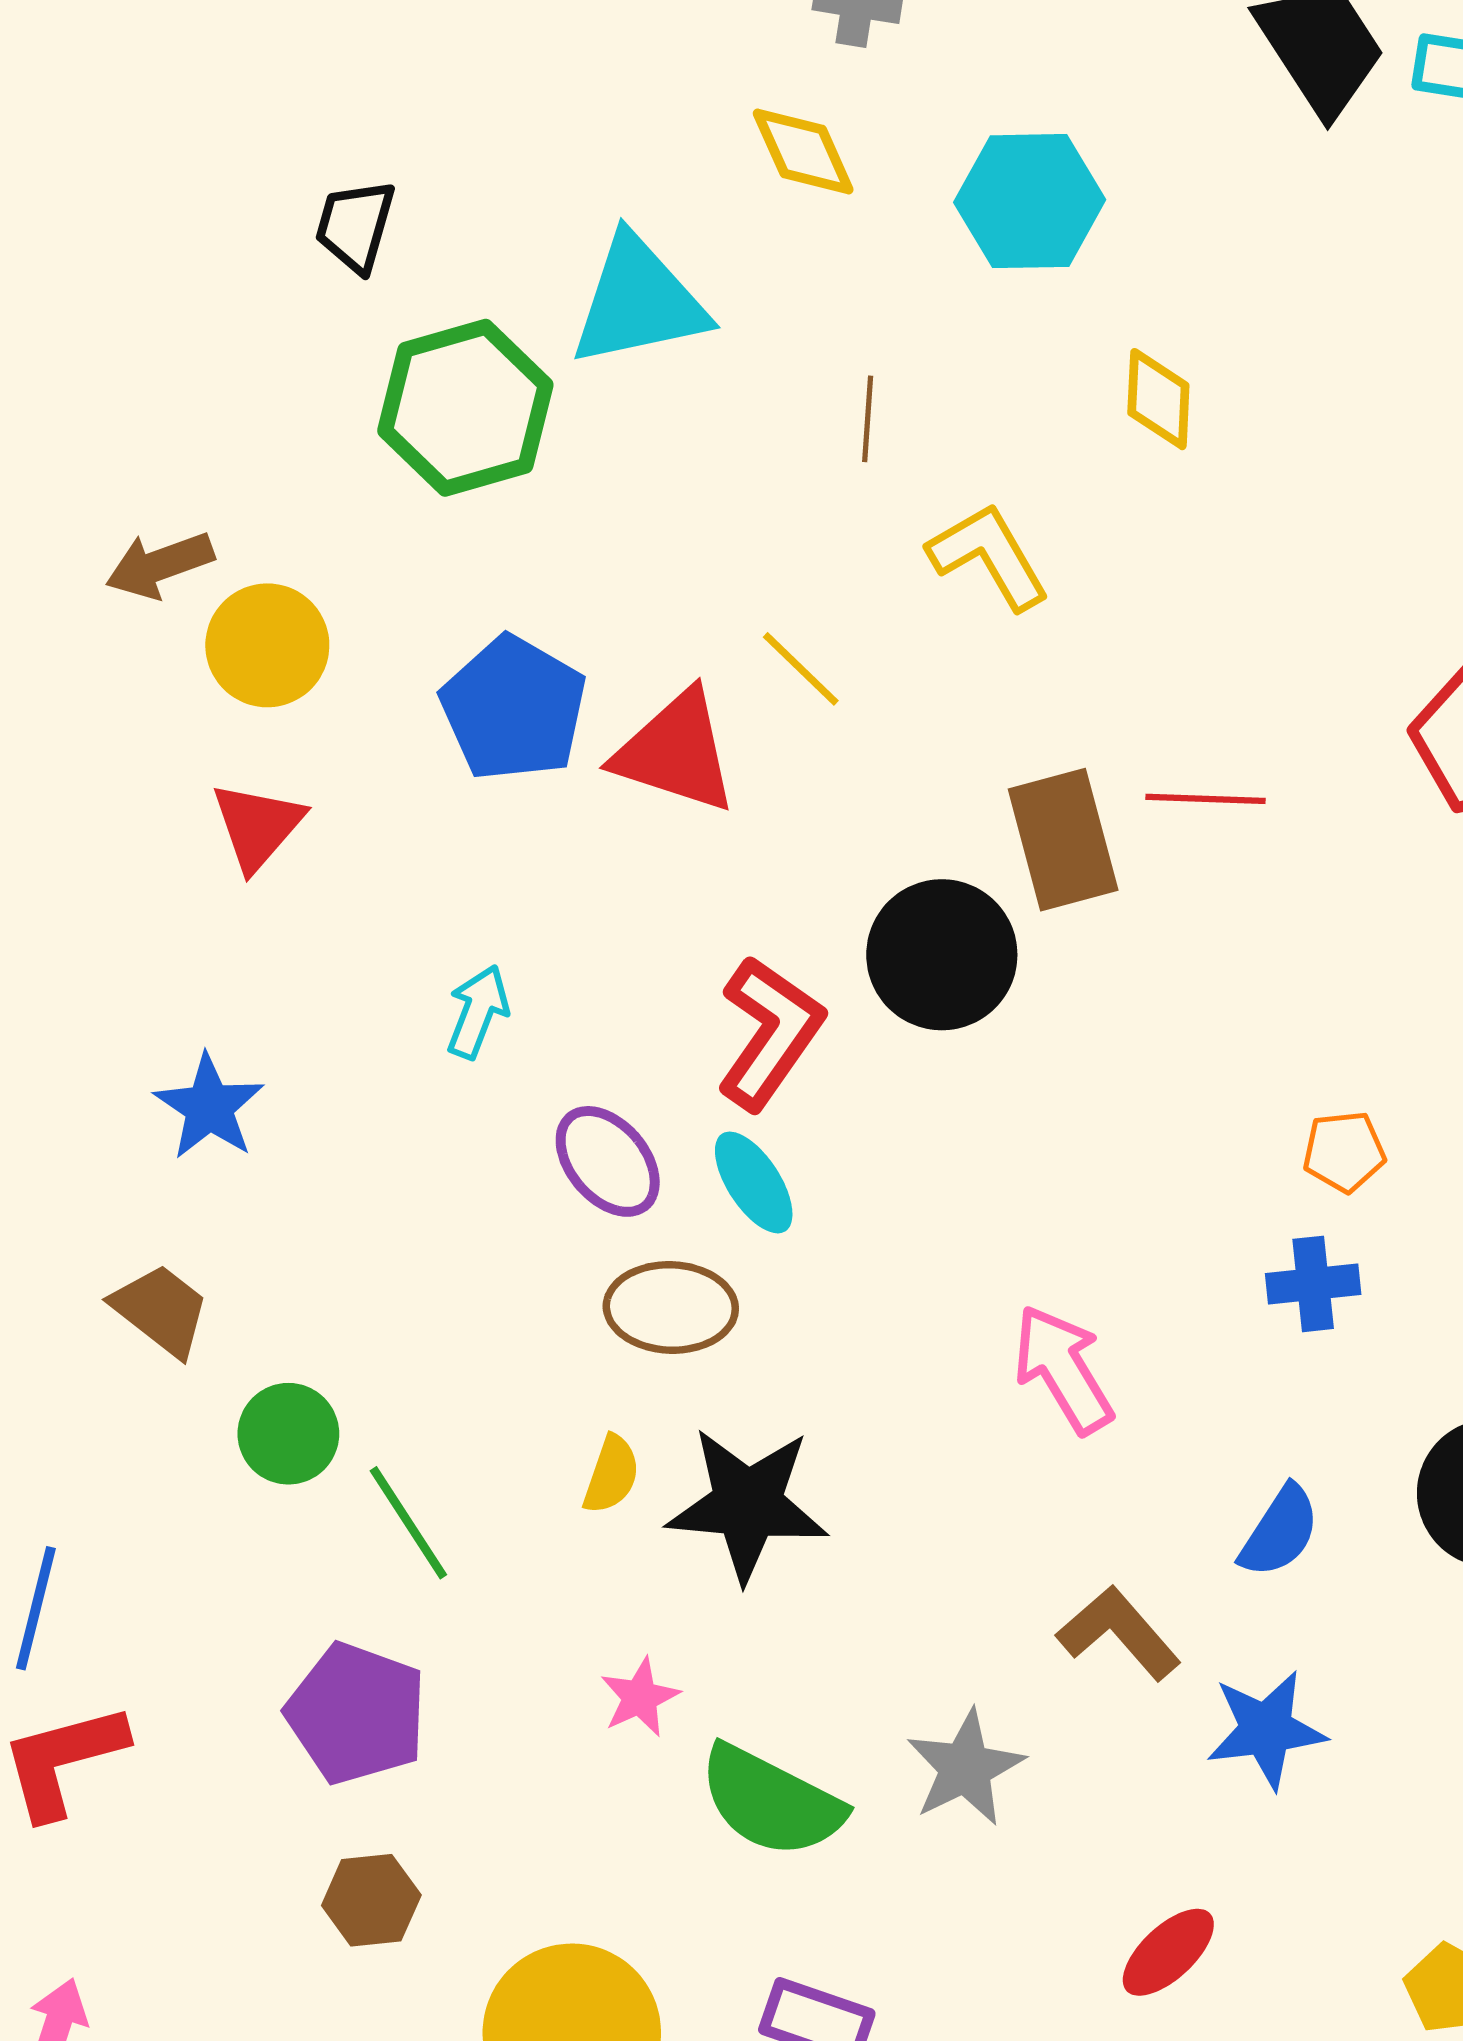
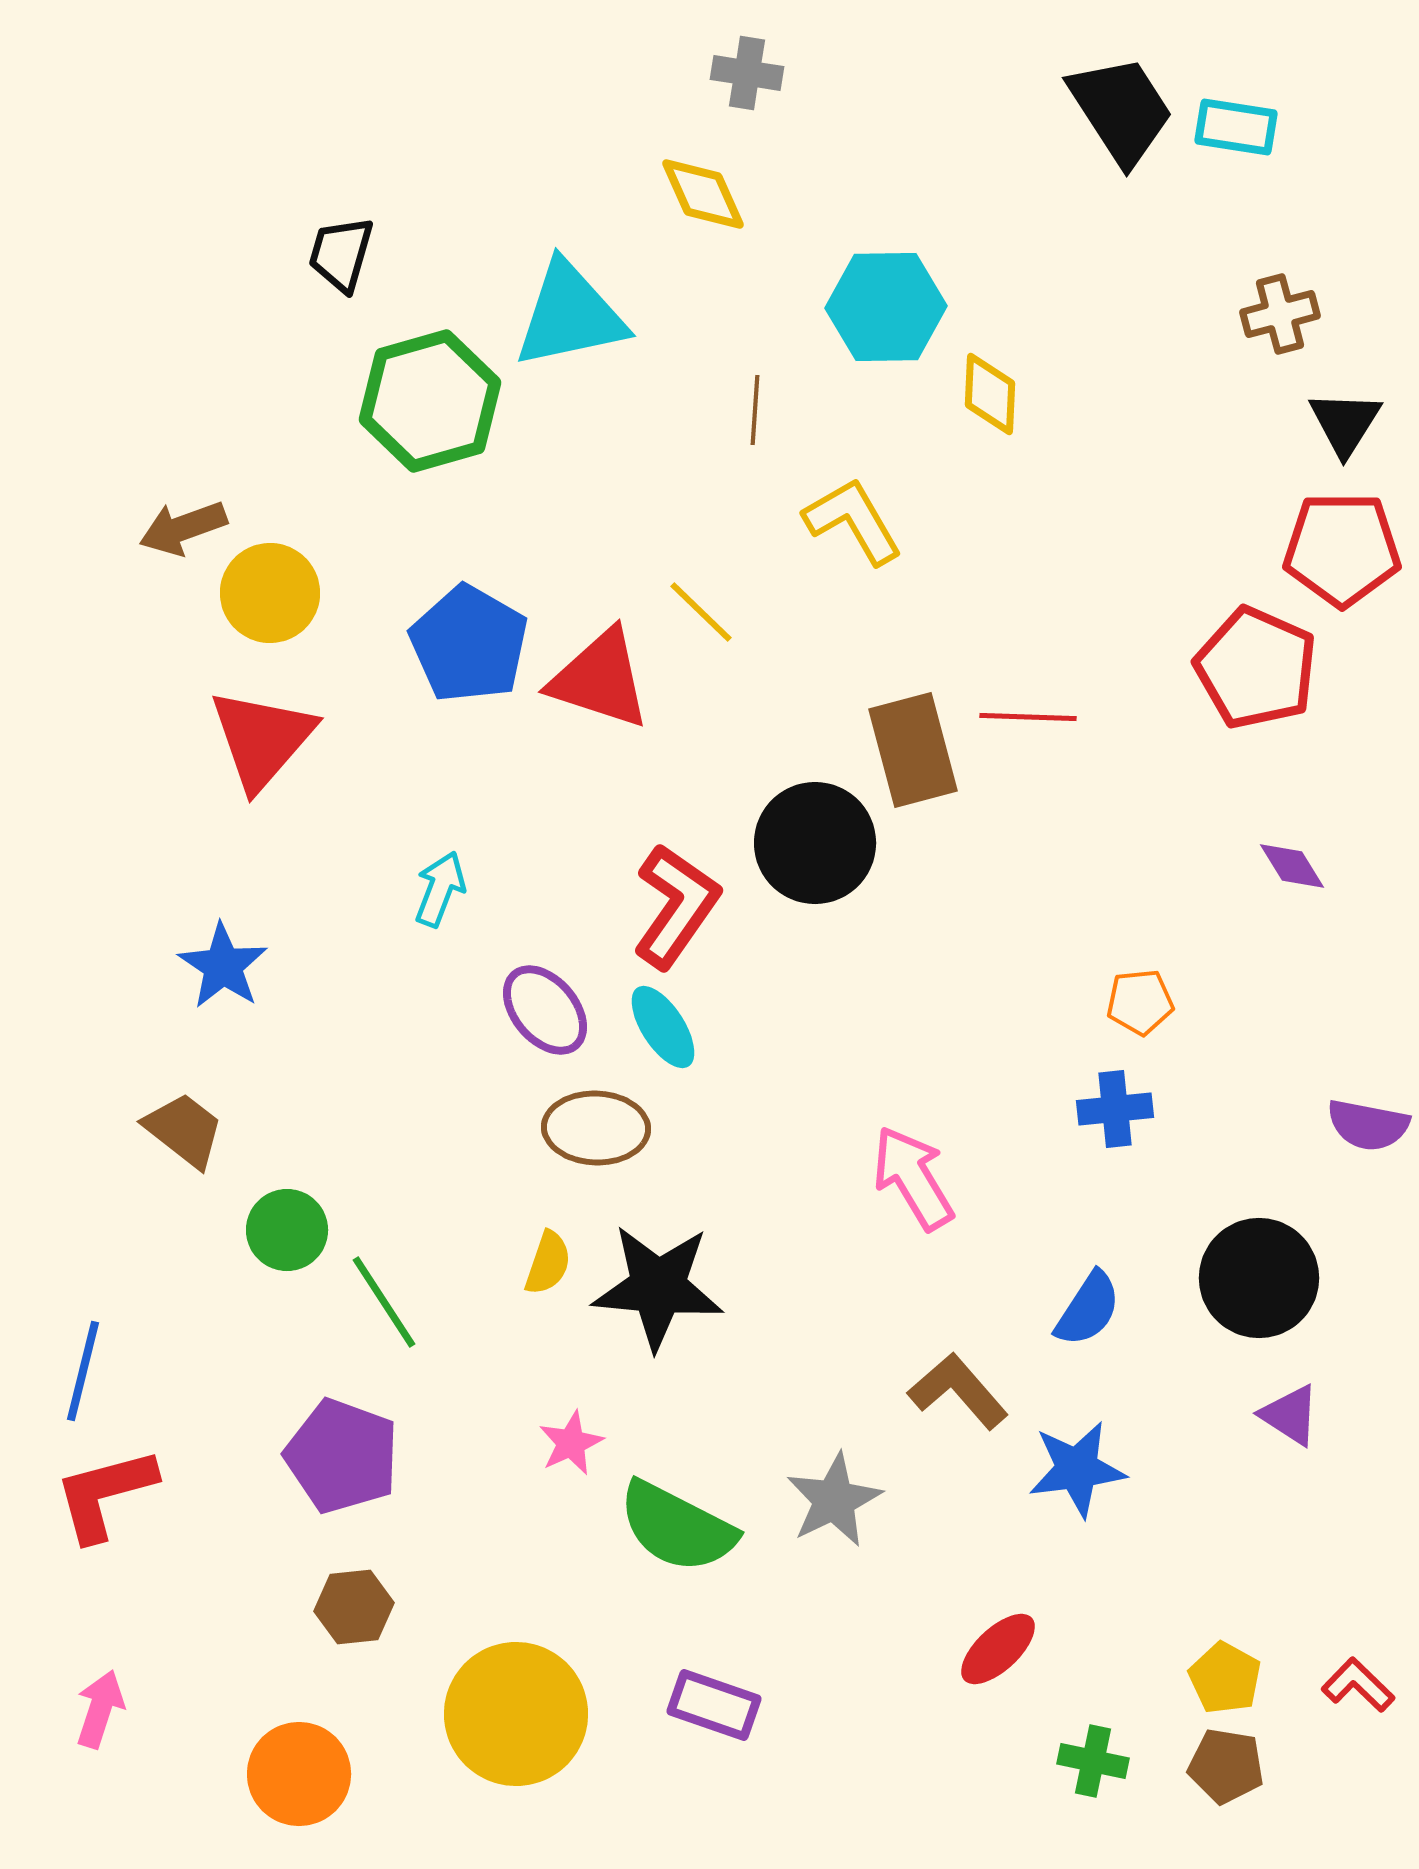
cyan hexagon: (1030, 201) -> (886, 307), moved
red triangle: (257, 826) -> (262, 739), size x1.4

